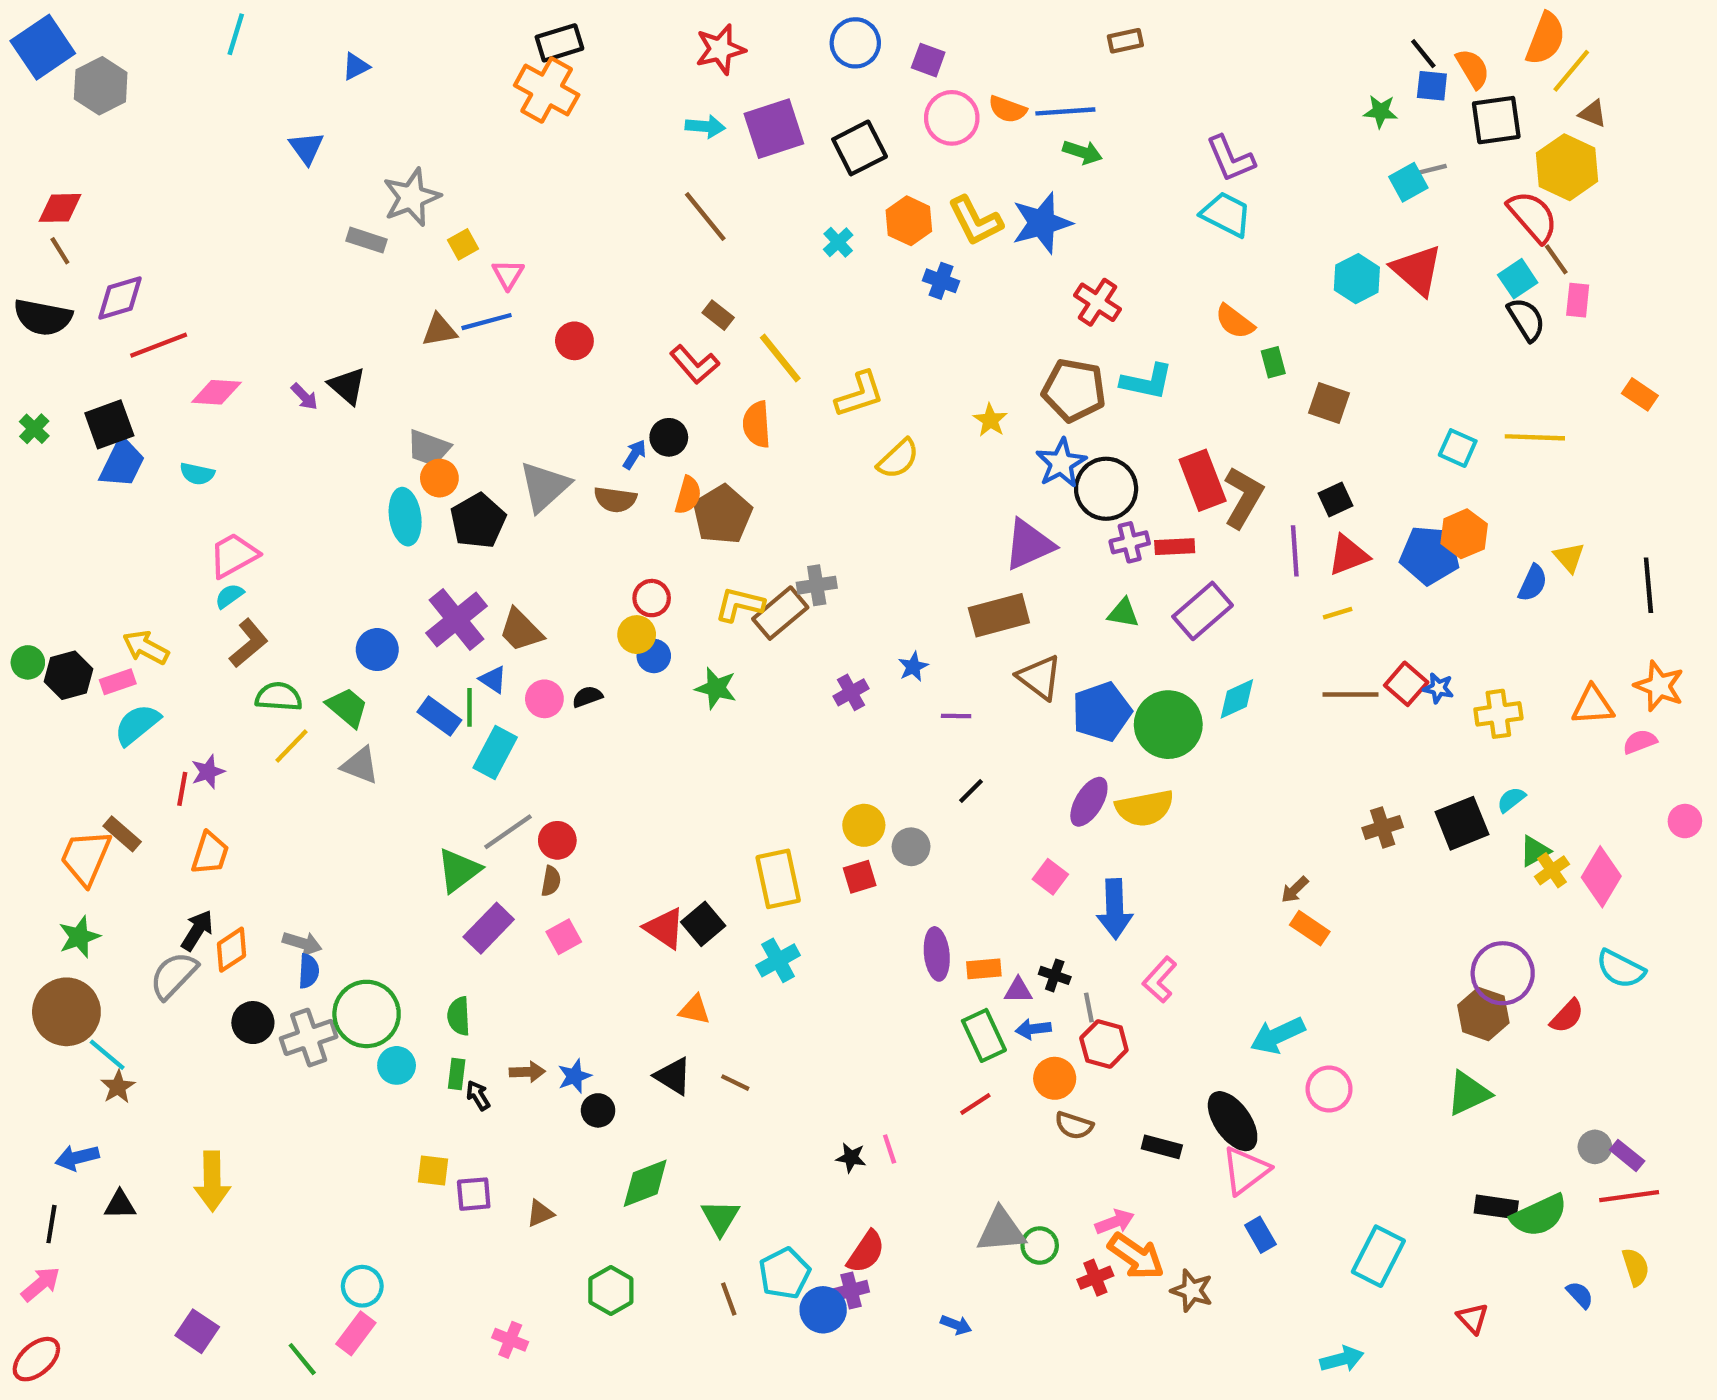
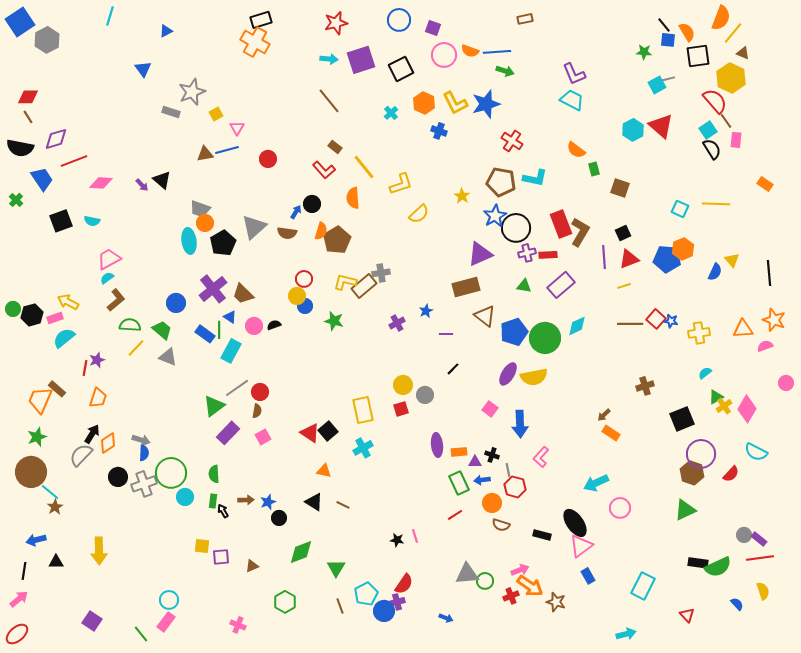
black square: (109, 424) -> (61, 221), moved
blue trapezoid: (122, 463) -> (42, 179), moved, turned -60
black square: (1462, 823) -> (682, 419), moved

